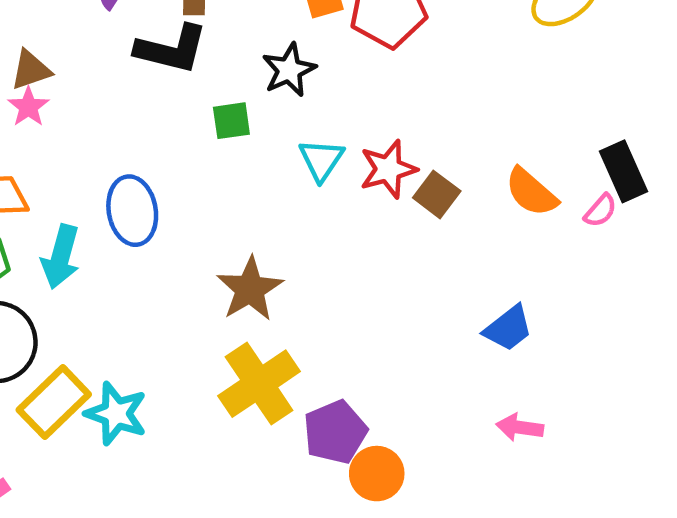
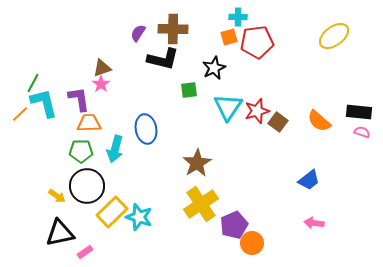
cyan triangle: (321, 160) -> (228, 107), size x1.4
black rectangle: (624, 171) -> (359, 112), turned -60
pink semicircle: (600, 211) -> (362, 132), moved, turned -112

